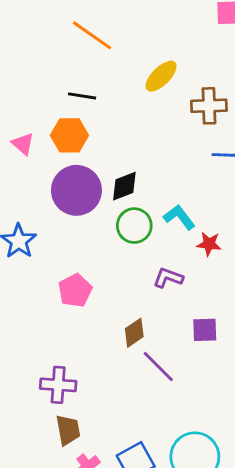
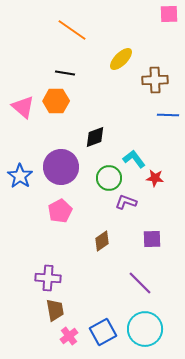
pink triangle: (23, 144) -> (23, 107), size x1.4
purple circle: (76, 190) -> (61, 167), moved
green circle: (134, 226) -> (109, 178), moved
purple line: (158, 367) -> (140, 283), moved

